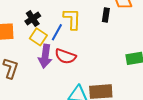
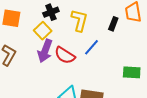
black cross: (33, 19) -> (51, 12), moved
blue line: (57, 32) -> (91, 47), moved

